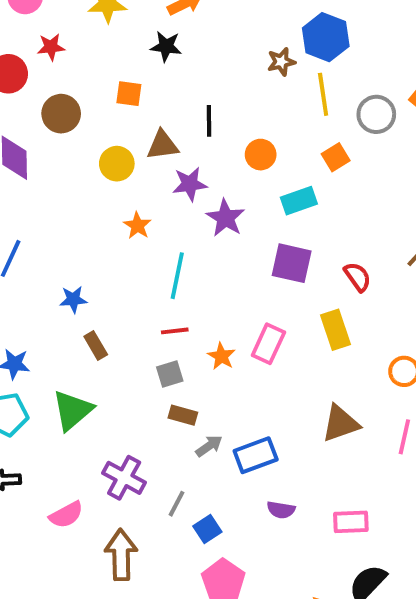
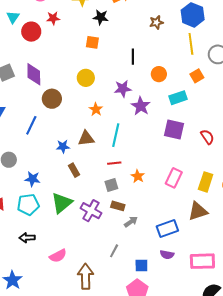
black star: (166, 46) -> (101, 17), moved
brown star: (281, 62) -> (156, 22), moved
brown circle: (61, 114) -> (52, 99), moved
brown triangle: (163, 145) -> (86, 138), moved
yellow rectangle: (336, 330) -> (206, 182), moved, turned 36
pink rectangle: (268, 344) -> (174, 178), moved
blue rectangle: (256, 455) -> (167, 228), moved
purple cross: (124, 478) -> (91, 211), moved
pink rectangle: (351, 522) -> (202, 261), size x1.4
blue square: (207, 529) -> (141, 265), moved, turned 32

